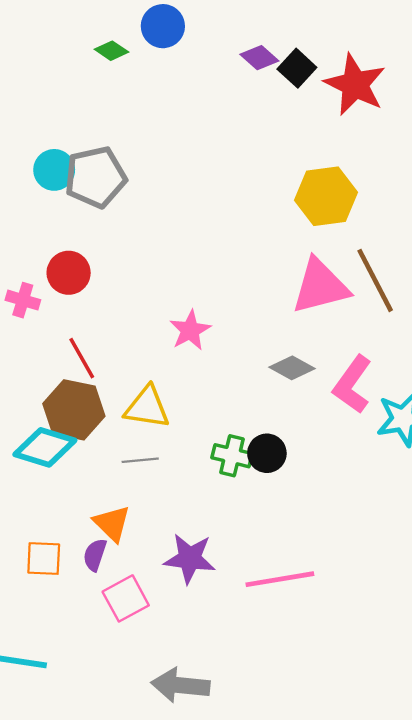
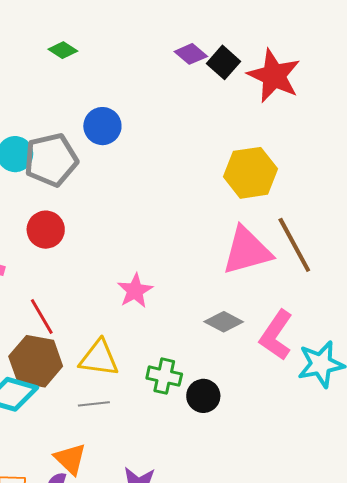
blue circle: (163, 26) -> (102, 126), moved
red circle: (69, 273) -> (46, 230), moved
green cross: (232, 456) -> (164, 376), moved

